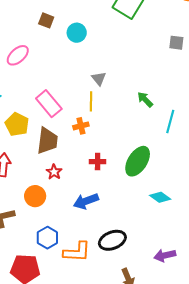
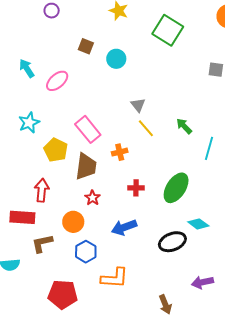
yellow line: (91, 101) -> (146, 128), moved, turned -42
blue hexagon: (47, 238) -> (86, 252), moved
black ellipse: (112, 240) -> (172, 242), moved

